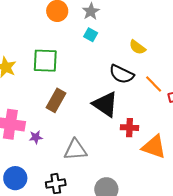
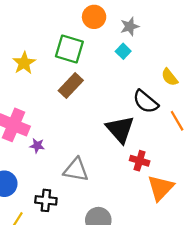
green square: (45, 61) -> (69, 49), moved
brown rectangle: (56, 100) -> (71, 86), moved
orange triangle: (154, 147) -> (161, 188), turned 40

